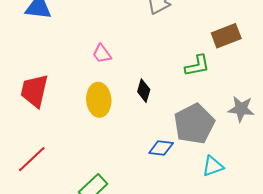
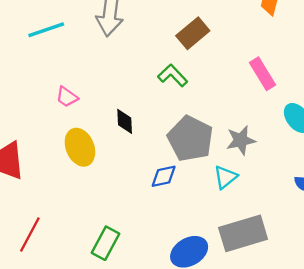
green L-shape: (197, 66) -> (173, 75), turned -104
gray star: (241, 109) -> (241, 140), moved

